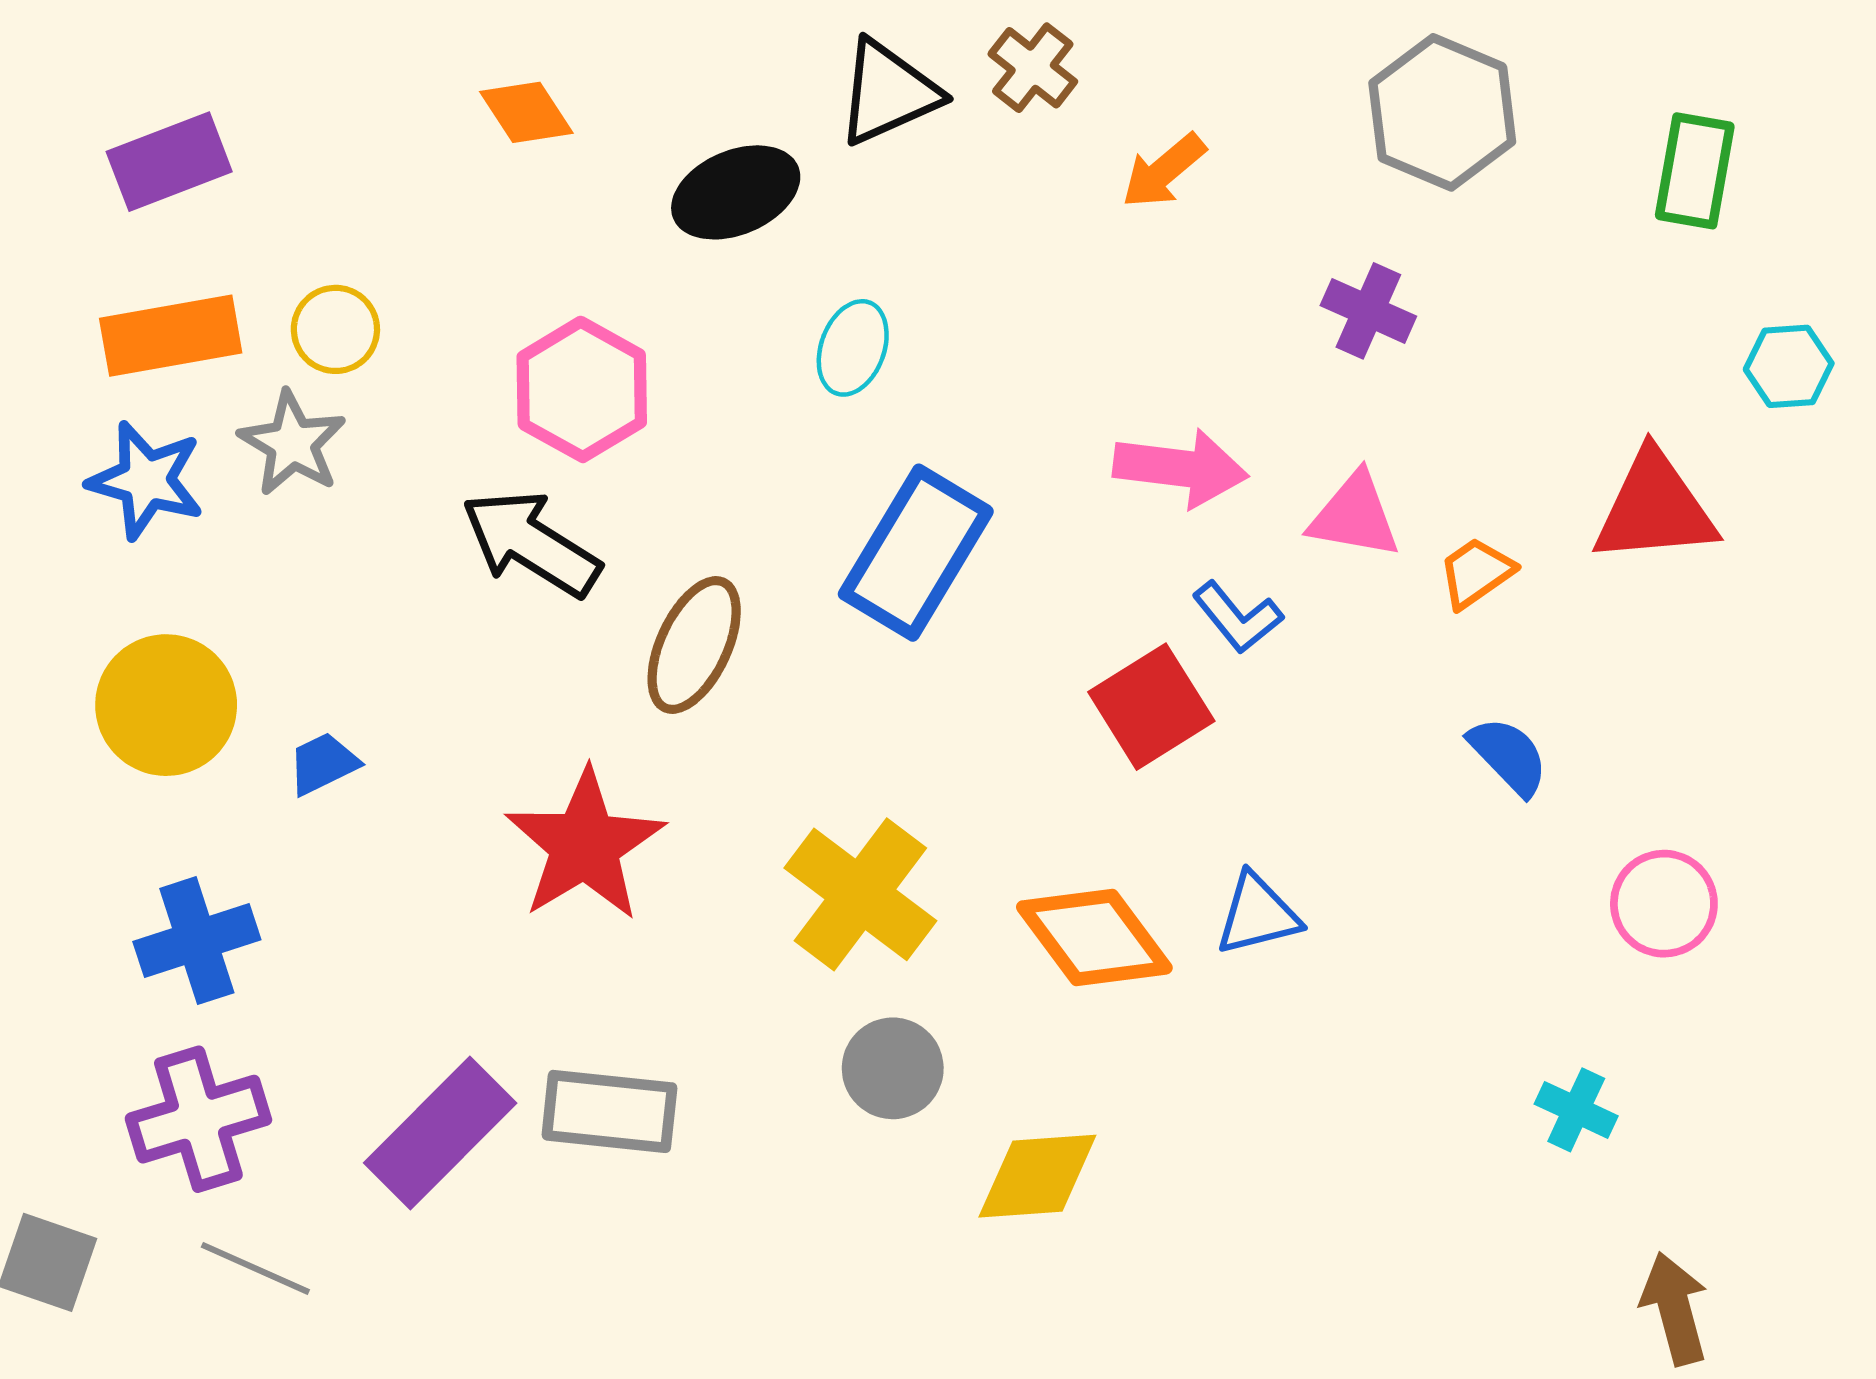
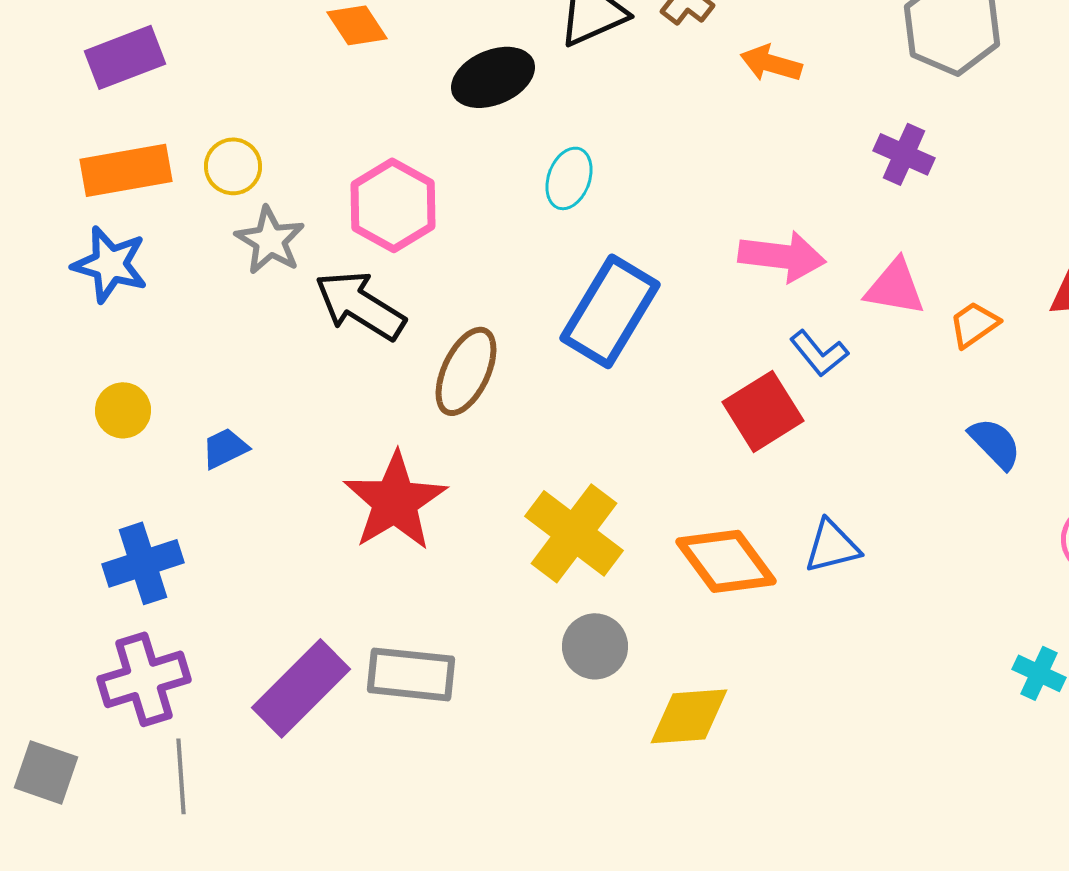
orange arrow: (1164, 171) -> (771, 63), turned 56
gray star: (292, 443) -> (270, 240), moved
yellow circle: (166, 705) -> (123, 410), size x0.6
gray line: (255, 1268) -> (181, 776), turned 62

